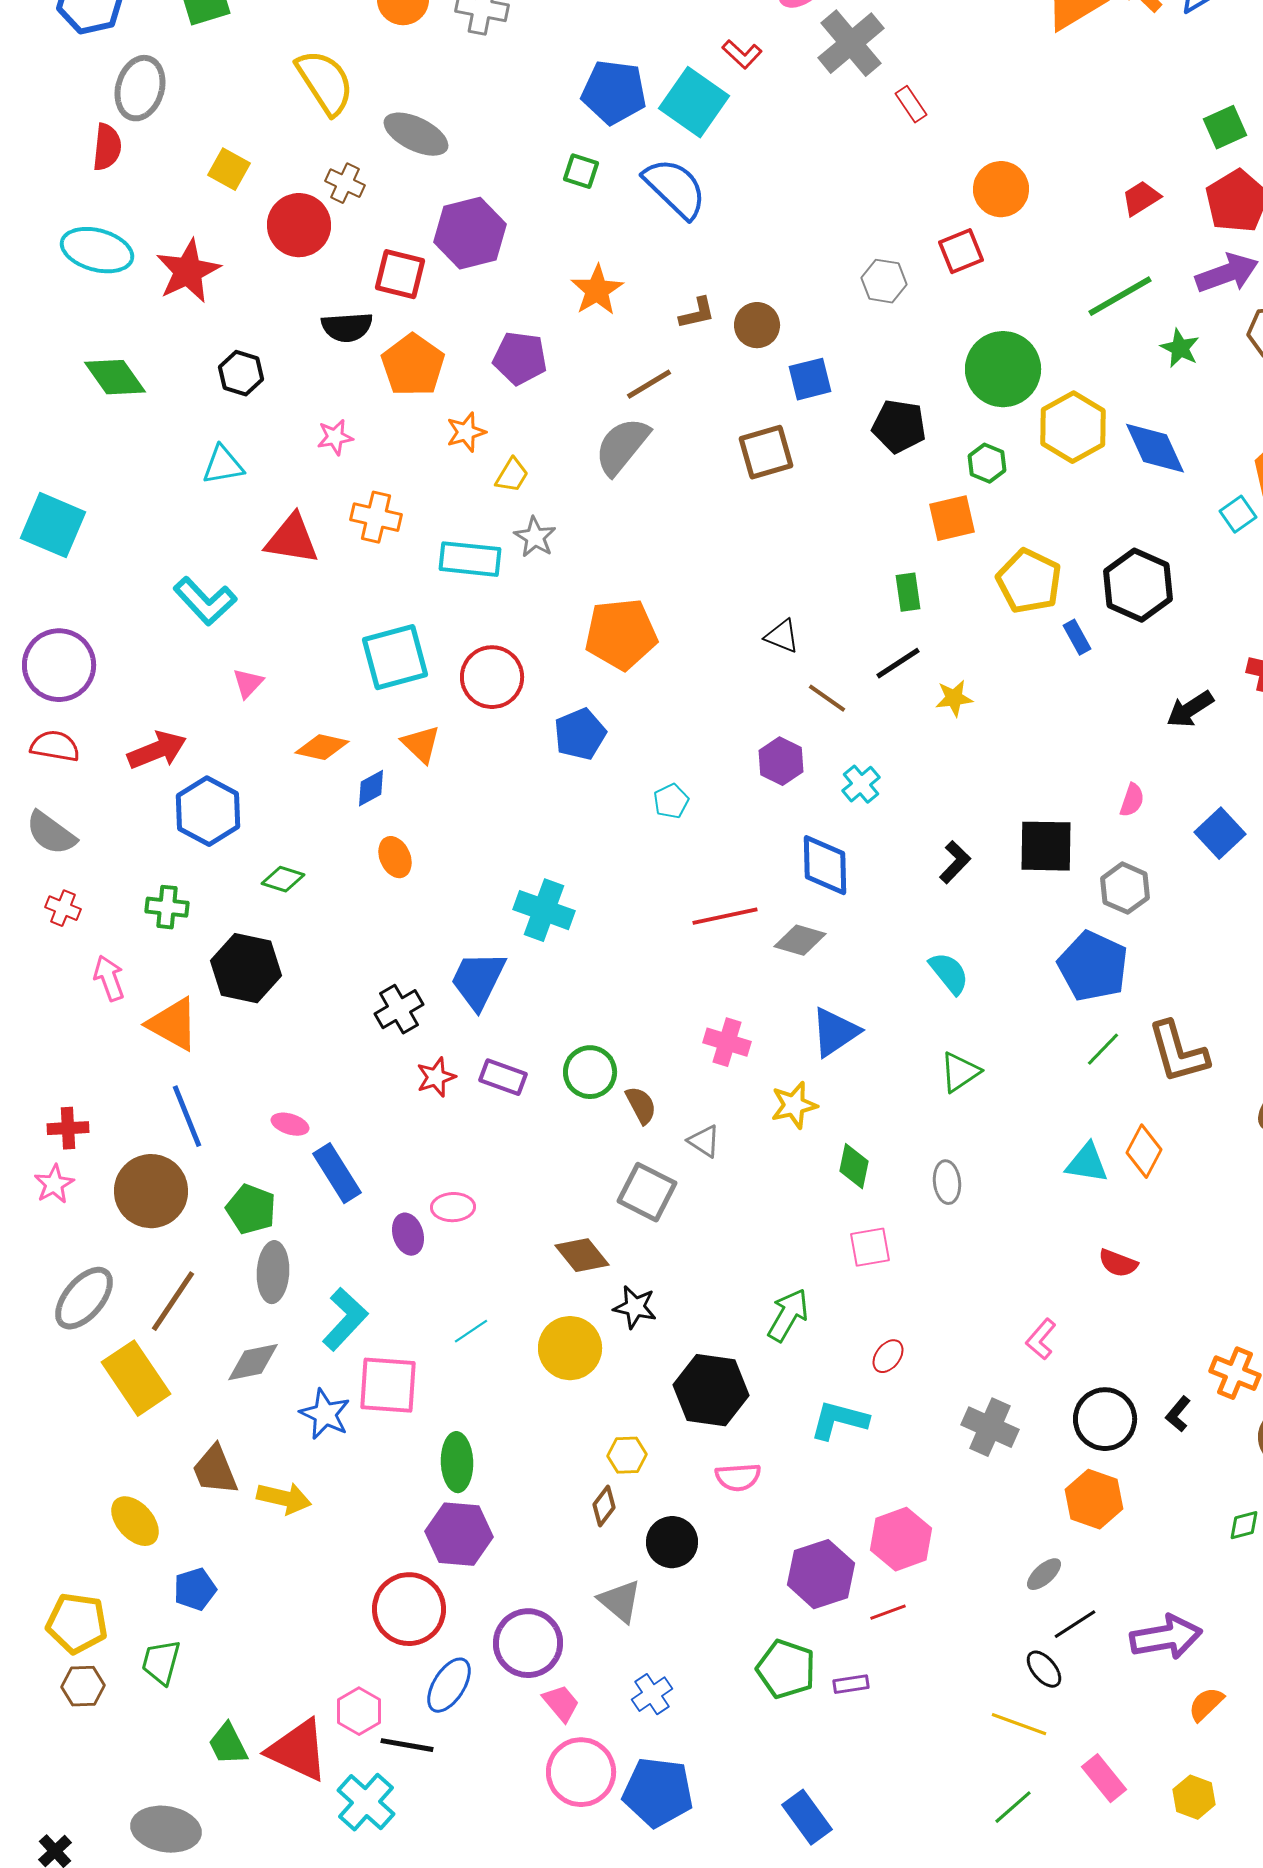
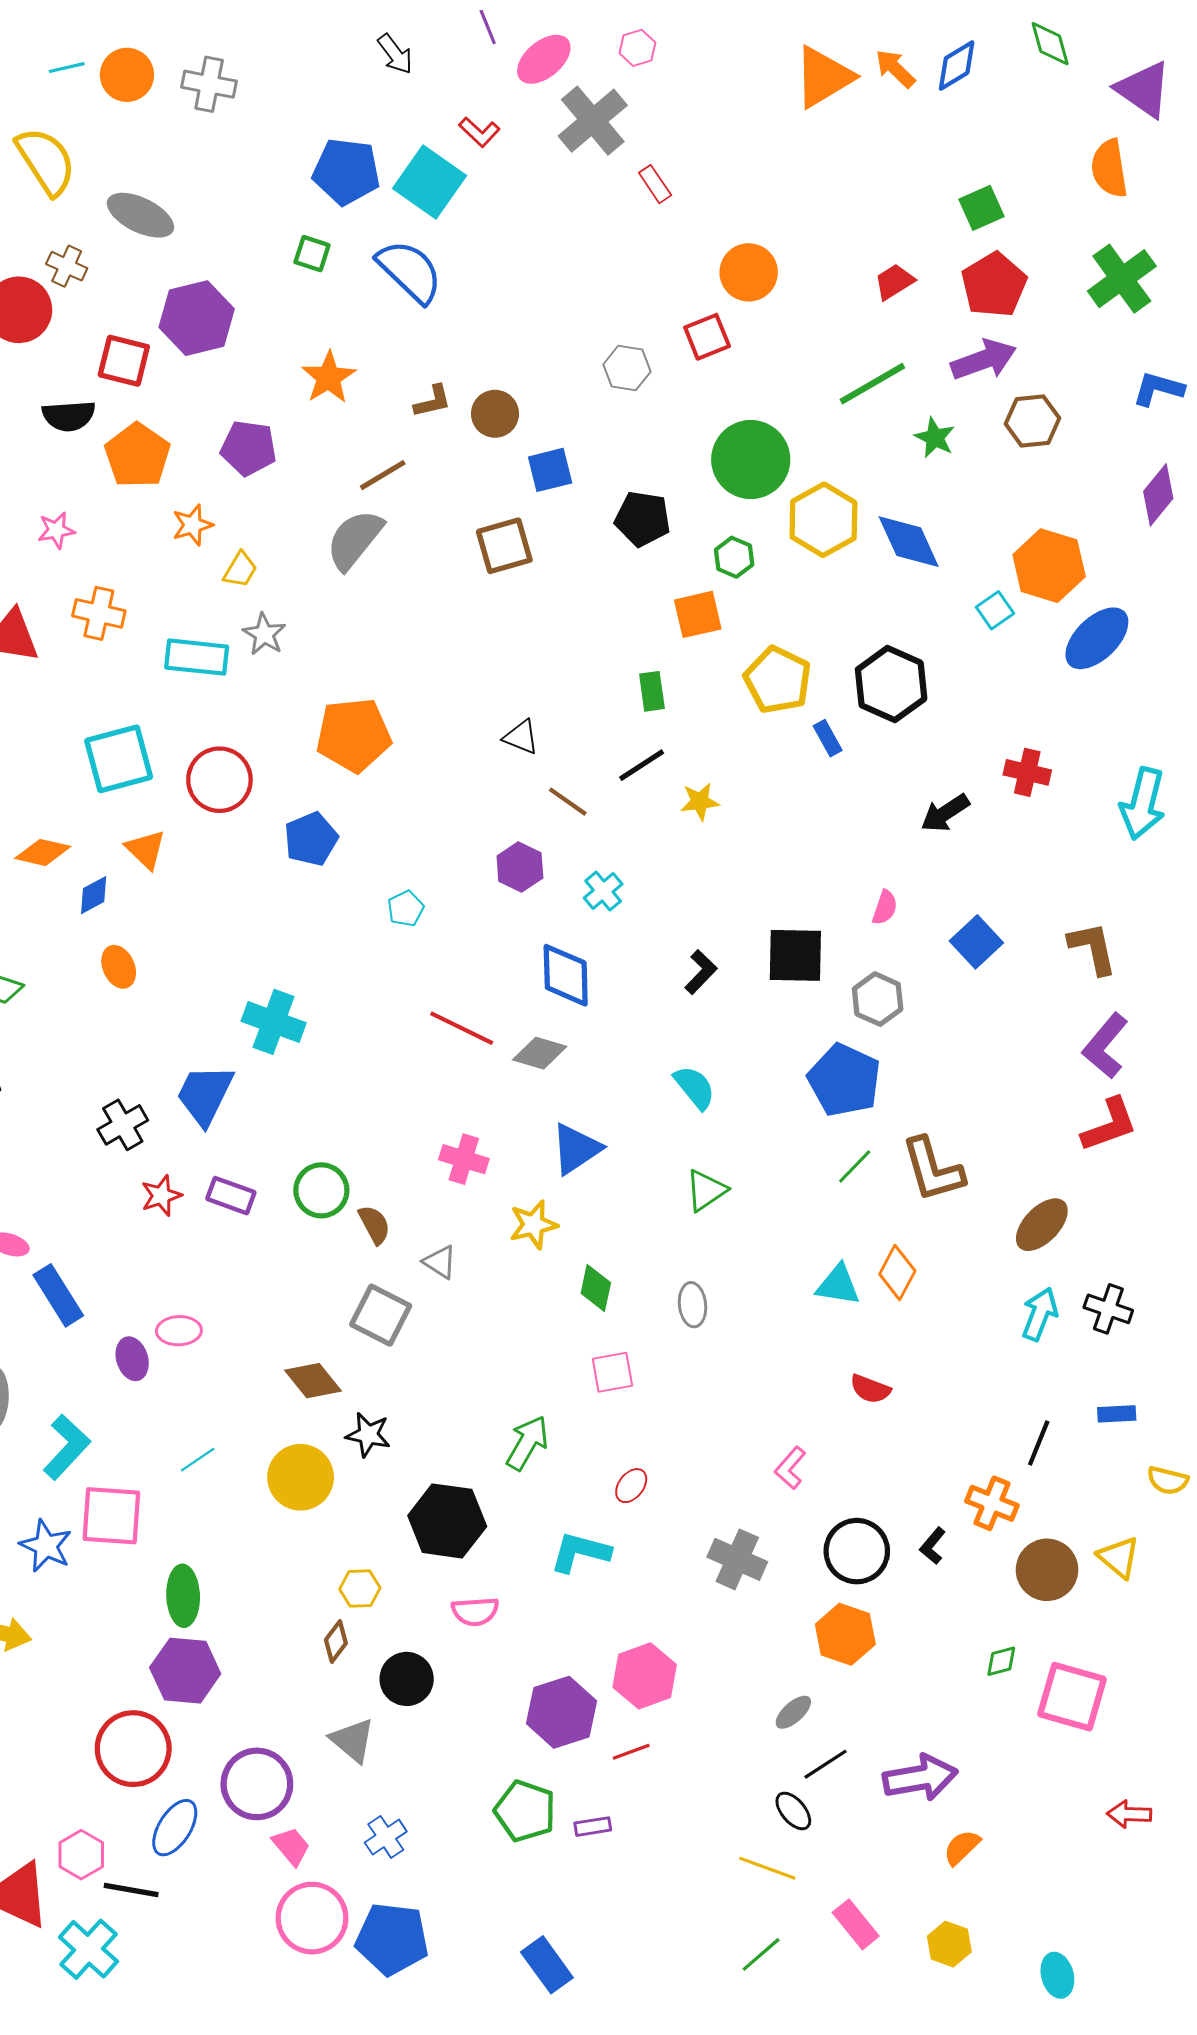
red line: (725, 916) -> (462, 1028), turned 38

